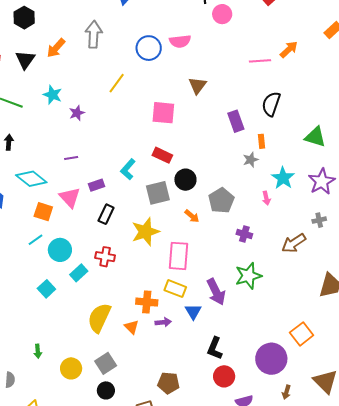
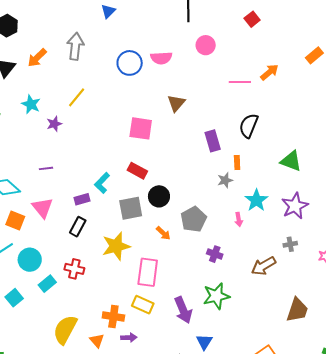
pink circle: (222, 14) -> (206, 45), moved
yellow line: (117, 83) -> (77, 97), moved
purple rectangle: (97, 185) -> (82, 199), moved
blue triangle: (193, 312) -> (204, 342), moved

